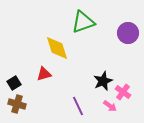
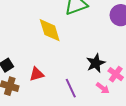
red triangle: (44, 74) -> (37, 74), moved

